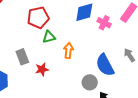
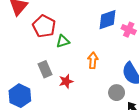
red pentagon: (38, 18) -> (44, 26), moved, turned -30
green triangle: (49, 37) -> (63, 41), moved

